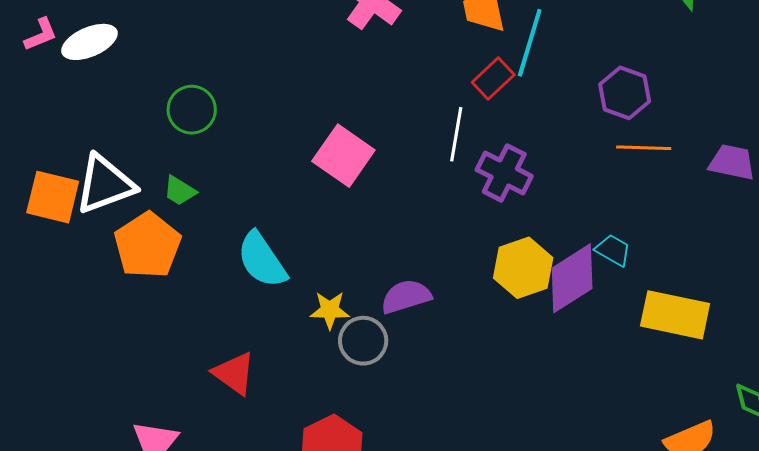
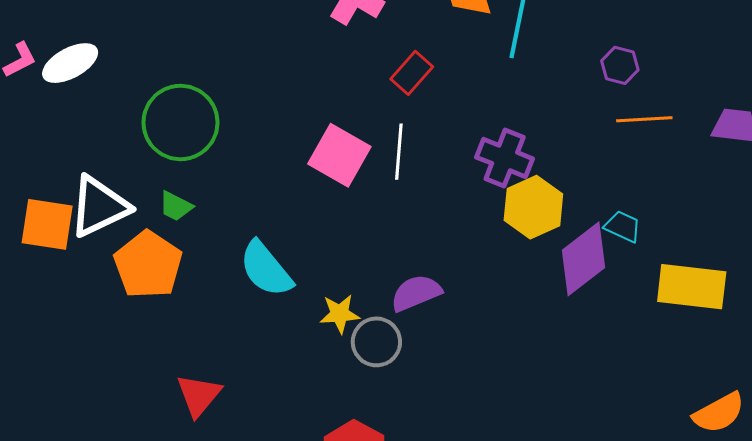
red rectangle: (493, 78) -> (412, 73), moved
purple hexagon: (625, 93) -> (620, 65), size x0.7
green circle: (192, 110) -> (180, 122), size x1.5
white line: (456, 134) -> (399, 152), moved
yellow hexagon: (523, 268) -> (533, 207), moved
red triangle: (234, 373) -> (199, 395), moved, turned 39

